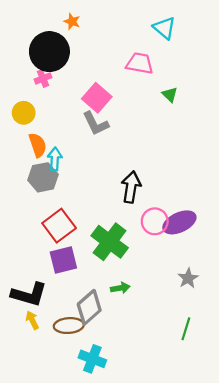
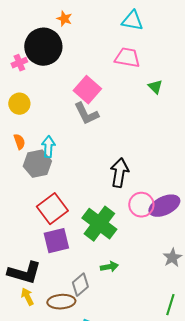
cyan triangle: (164, 28) -> (132, 21), moved, turned -30
pink cross: (43, 78) -> (19, 63), moved
orange semicircle: (38, 145) -> (19, 142), moved, size x0.7
gray diamond: (89, 307) -> (80, 285), size x0.7

